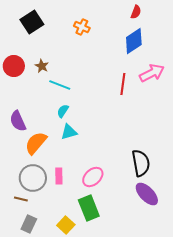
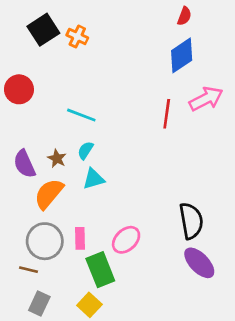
orange cross: (82, 27) -> (77, 36), moved
brown star: (42, 66) -> (57, 158), moved
green rectangle: (89, 208) -> (100, 270), moved

